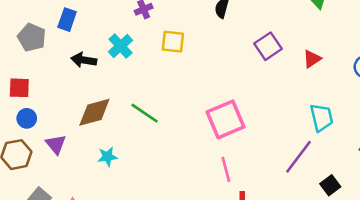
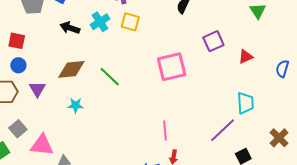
yellow square: (173, 42) -> (130, 22), moved
pink square: (226, 119) -> (172, 67), moved

